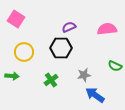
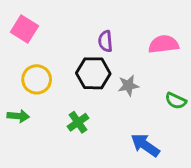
purple semicircle: (69, 27) -> (105, 41), turned -72
gray star: (84, 75) -> (128, 86), moved

